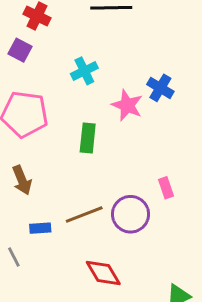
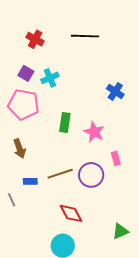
purple square: (20, 50) -> (26, 73), moved
cyan cross: (84, 71) -> (50, 78), moved
pink star: (127, 105) -> (94, 132), moved

